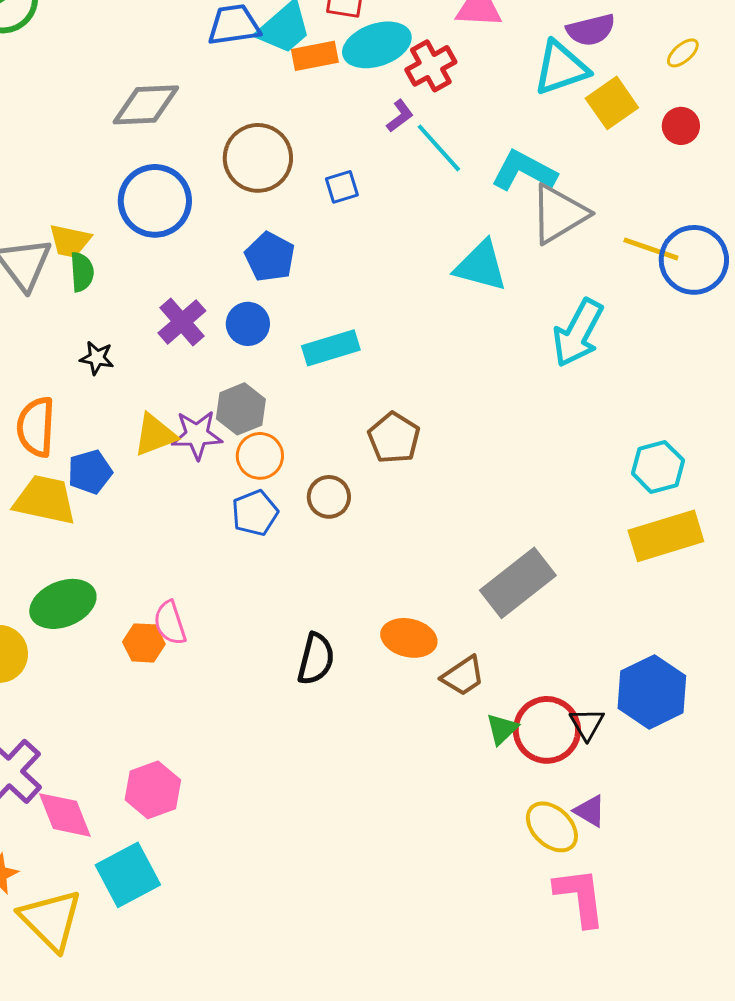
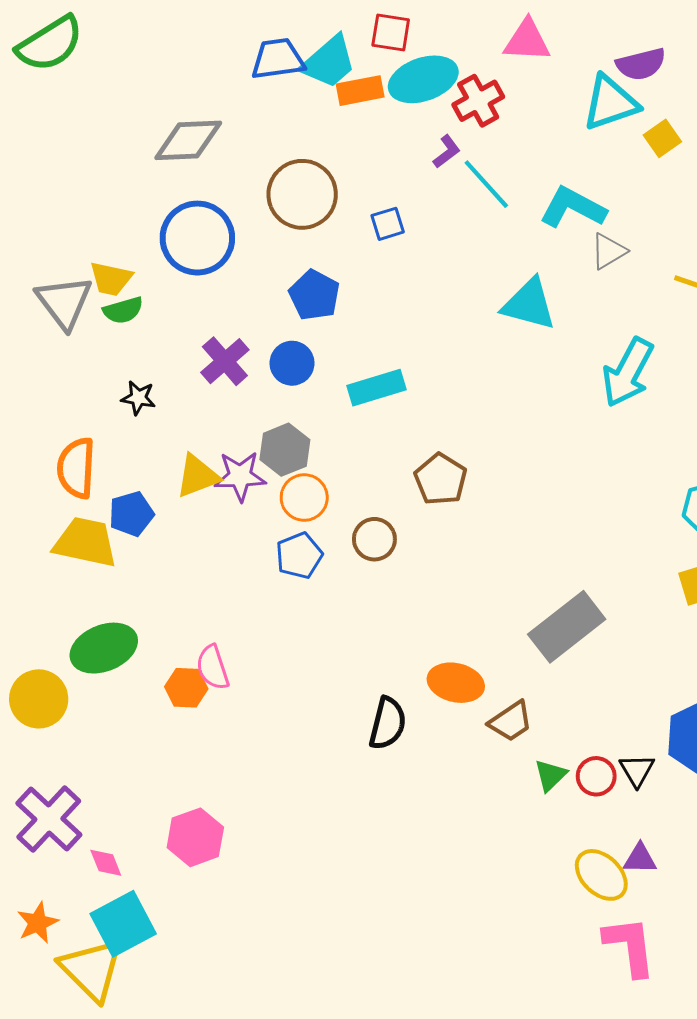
yellow square: (612, 103) -> (662, 138), size x0.7
gray triangle: (559, 214) -> (608, 251), size x0.6
green semicircle: (82, 272) -> (123, 310), turned 78
black semicircle: (316, 659) -> (388, 723), moved
red circle: (547, 730) -> (596, 776), size x0.6
purple triangle: (590, 811) -> (640, 859), turned -30
pink diamond: (65, 815) -> (106, 863), size x0.6
cyan square: (128, 875) -> (123, 924), moved

